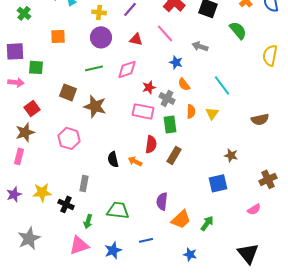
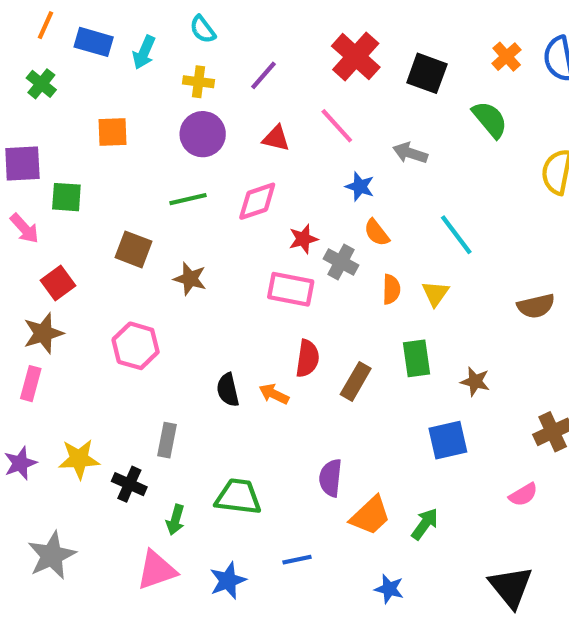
pink arrow: (16, 82) -> (24, 228), turned 42
brown star: (95, 106) -> (190, 279), size x0.7
green rectangle: (170, 124) -> (416, 358), moved

